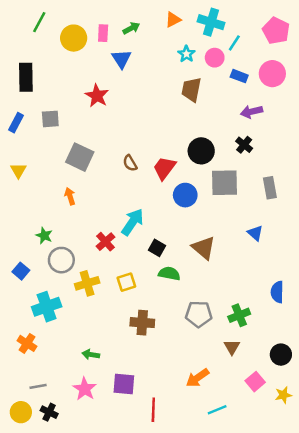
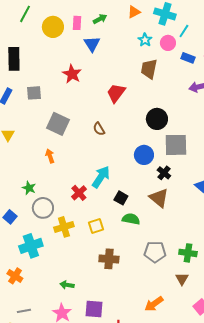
black cross: (244, 145) -> (164, 173), moved
red trapezoid: (164, 168) -> (116, 93), moved
green cross: (239, 315) -> (188, 253), turned 30

